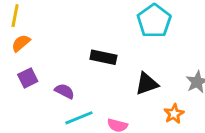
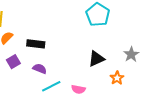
black rectangle: (103, 57) -> (36, 44), moved

